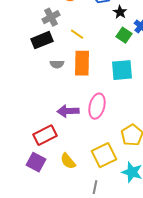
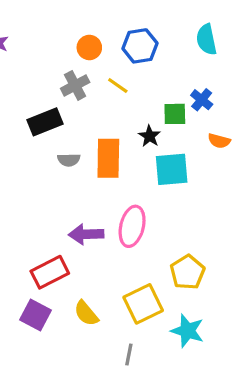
black star: (120, 12) -> (149, 136), moved
gray cross: (51, 17) -> (75, 85), moved
yellow line: (77, 34) -> (118, 85), moved
green square: (124, 35) -> (175, 114), turned -35

